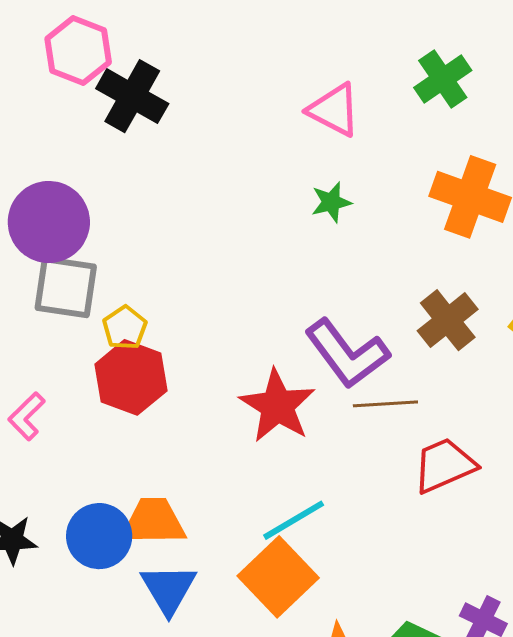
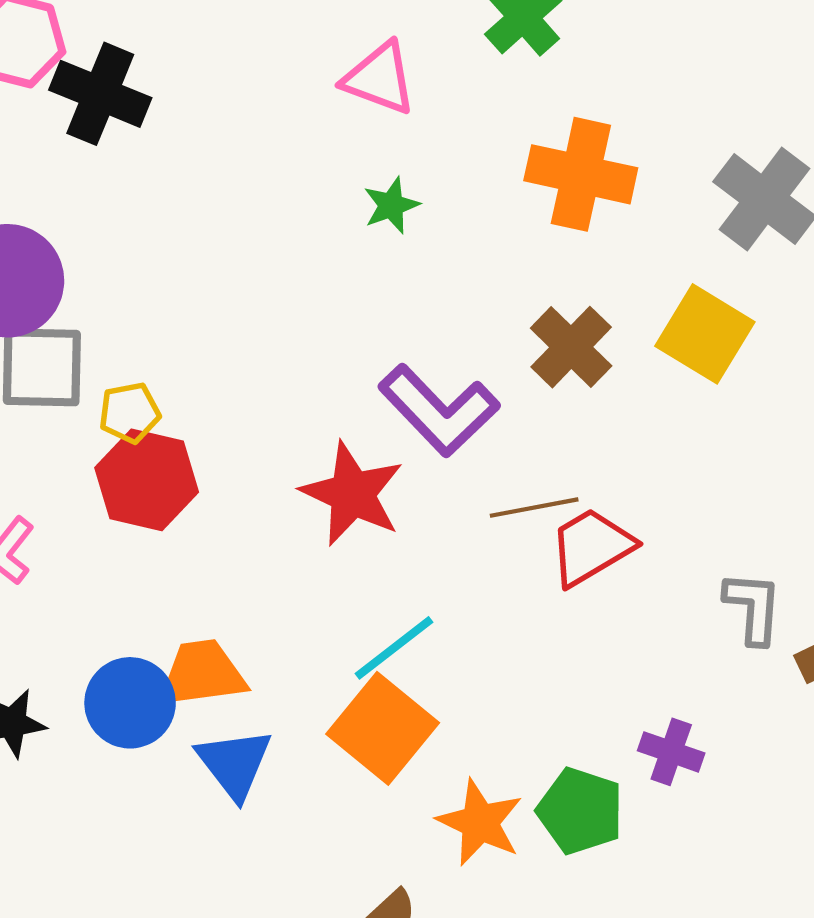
yellow pentagon: (125, 328) -> (130, 413), turned 30
brown line: (385, 404) -> (534, 508), moved

